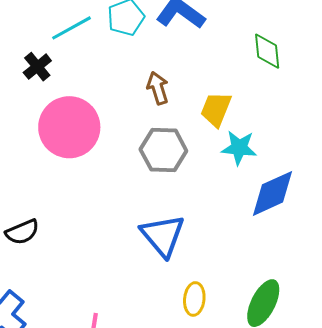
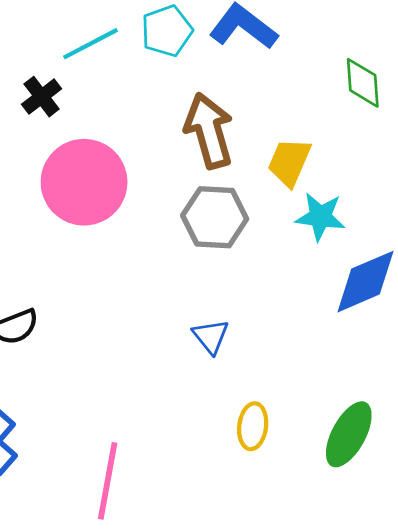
brown arrow: (158, 88) -> (209, 131), size x1.6
blue triangle: (163, 235) -> (211, 336), size x0.6

